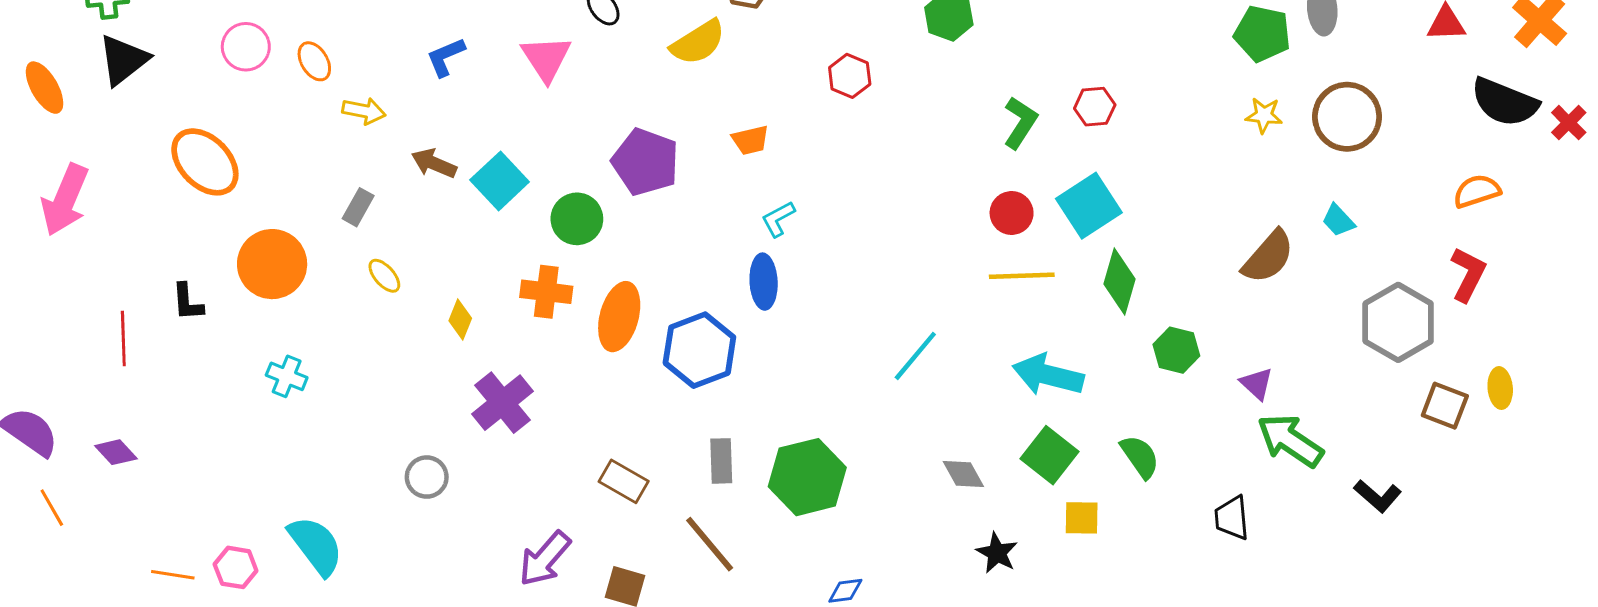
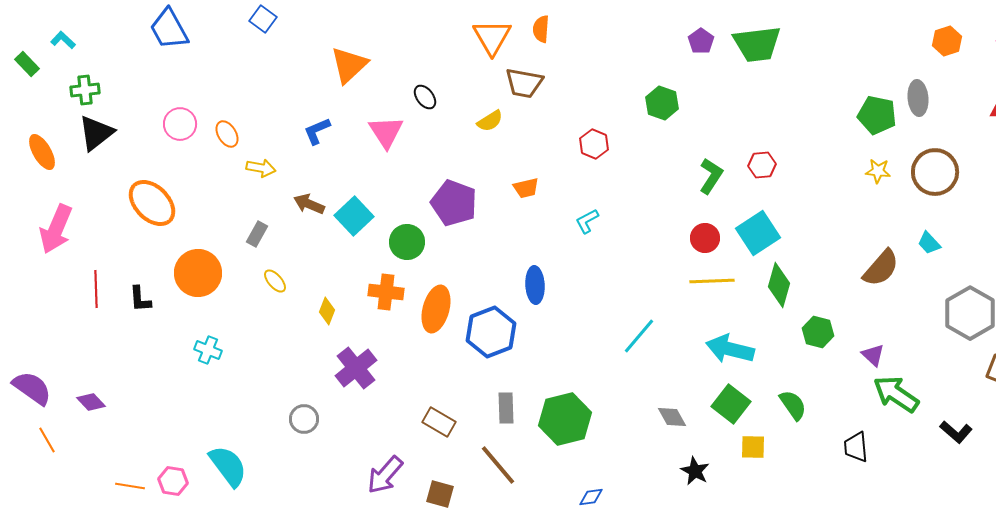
yellow semicircle: (698, 42) -> (490, 121), size x0.7
cyan L-shape: (778, 219) -> (587, 221), moved
red line: (123, 338) -> (96, 289), moved

